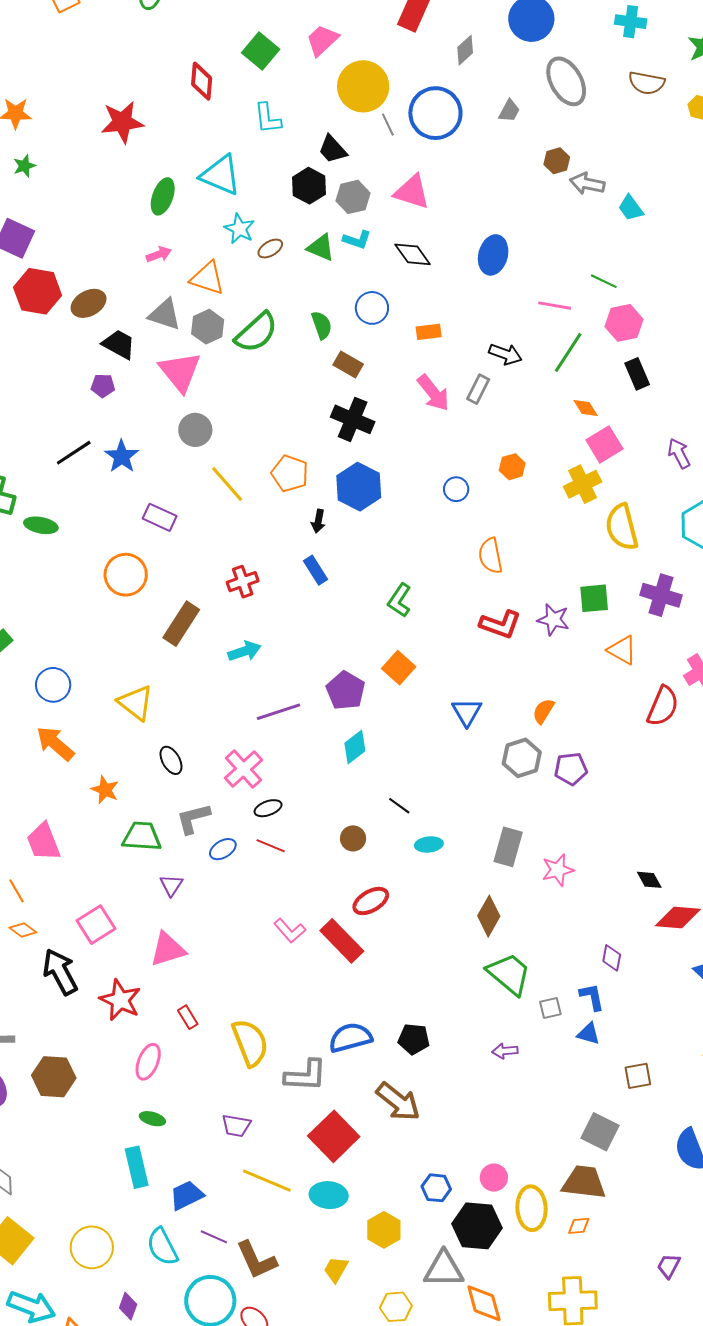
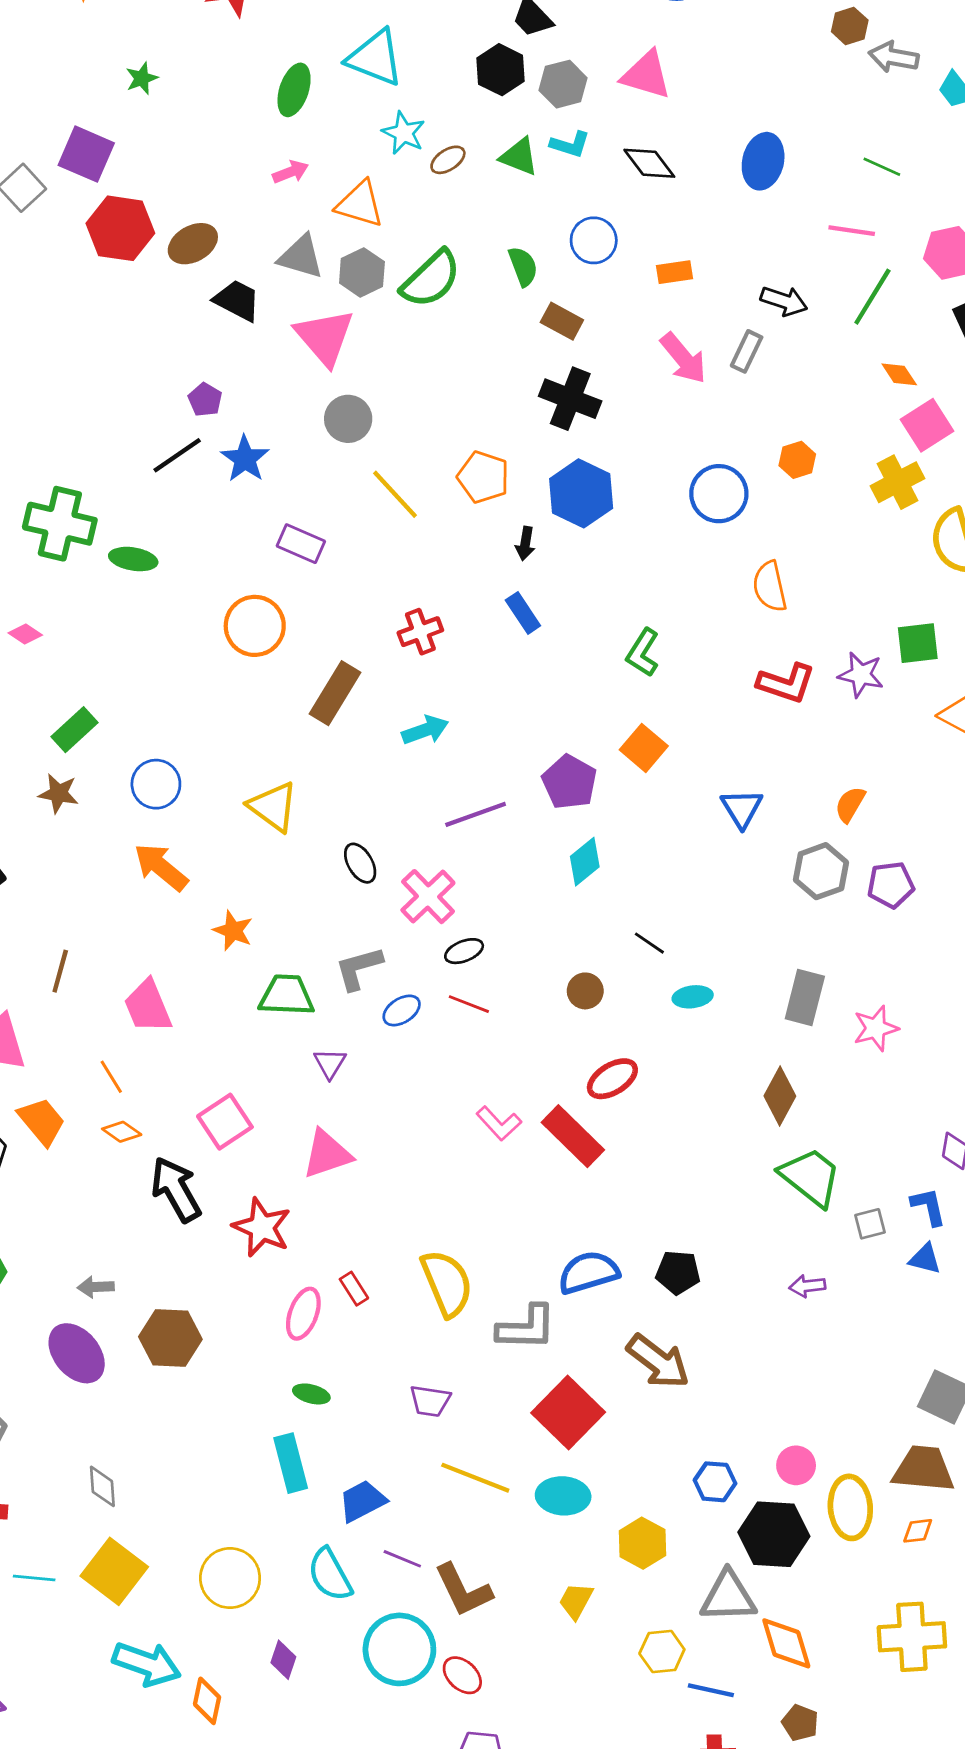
green star: (24, 166) -> (142, 78), moved
green line: (604, 281) -> (882, 167), moved
purple pentagon: (103, 386) -> (205, 400), moved, turned 30
blue circle: (456, 489) -> (719, 494), size x1.6
black ellipse: (171, 760) -> (360, 863), moved
red rectangle: (188, 1017) -> (354, 1289), moved

